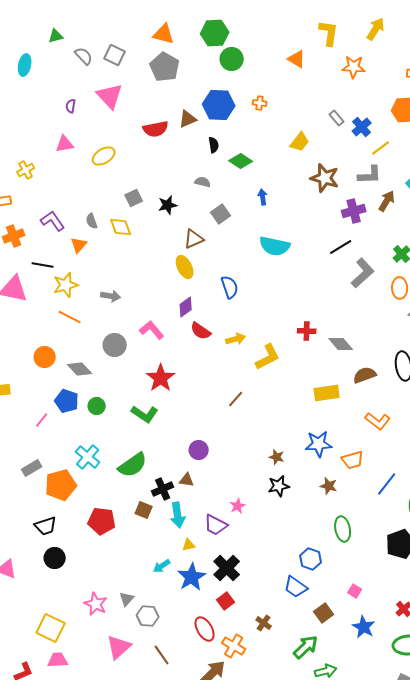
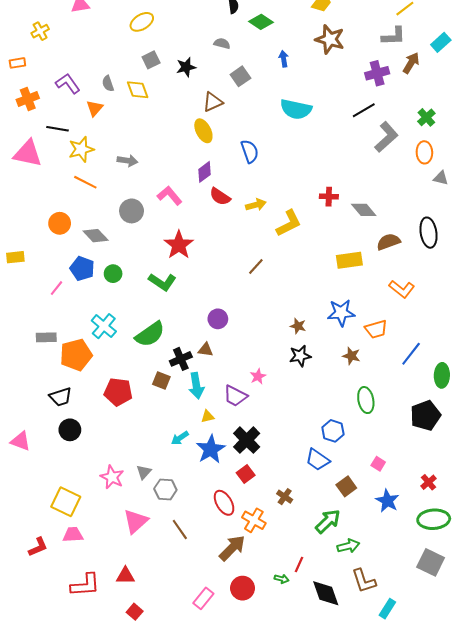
yellow ellipse: (104, 156) -> (142, 22), moved
brown star: (325, 178) -> (330, 39), moved
gray rectangle: (32, 468) -> (46, 337), turned 30

